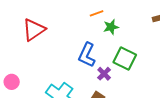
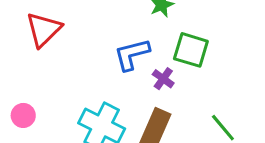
blue L-shape: (87, 55) -> (132, 54), turned 60

